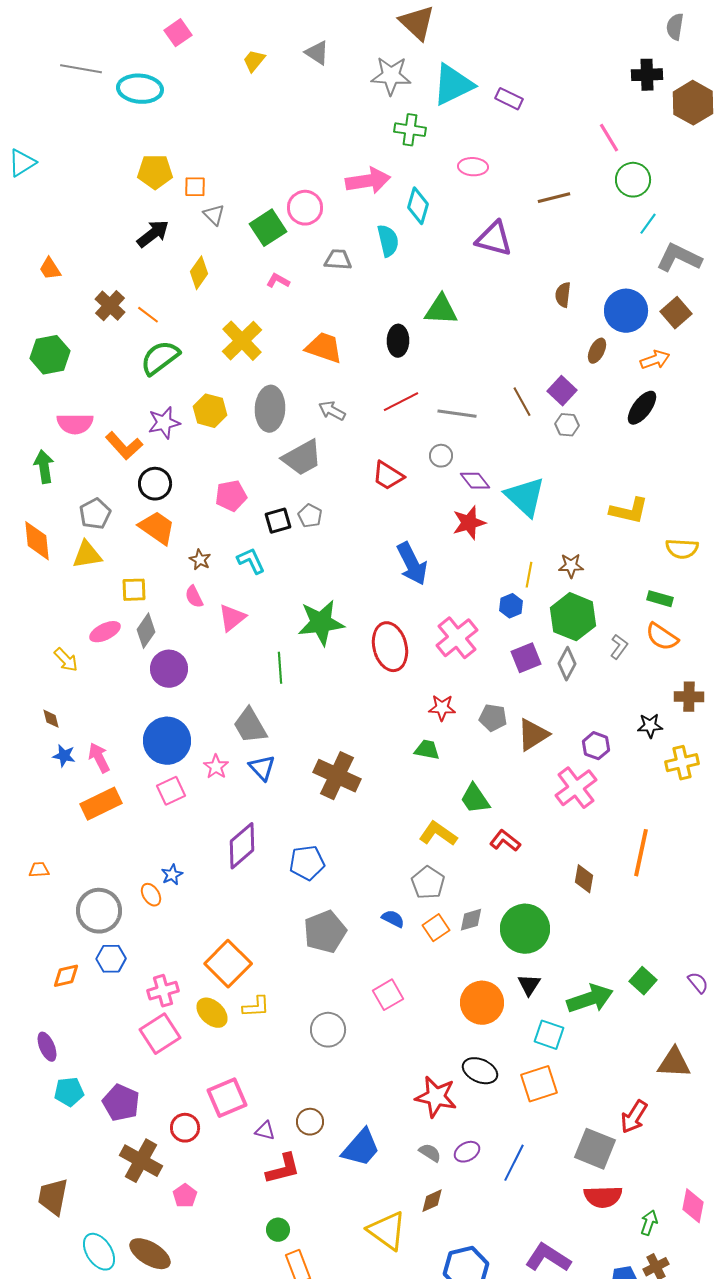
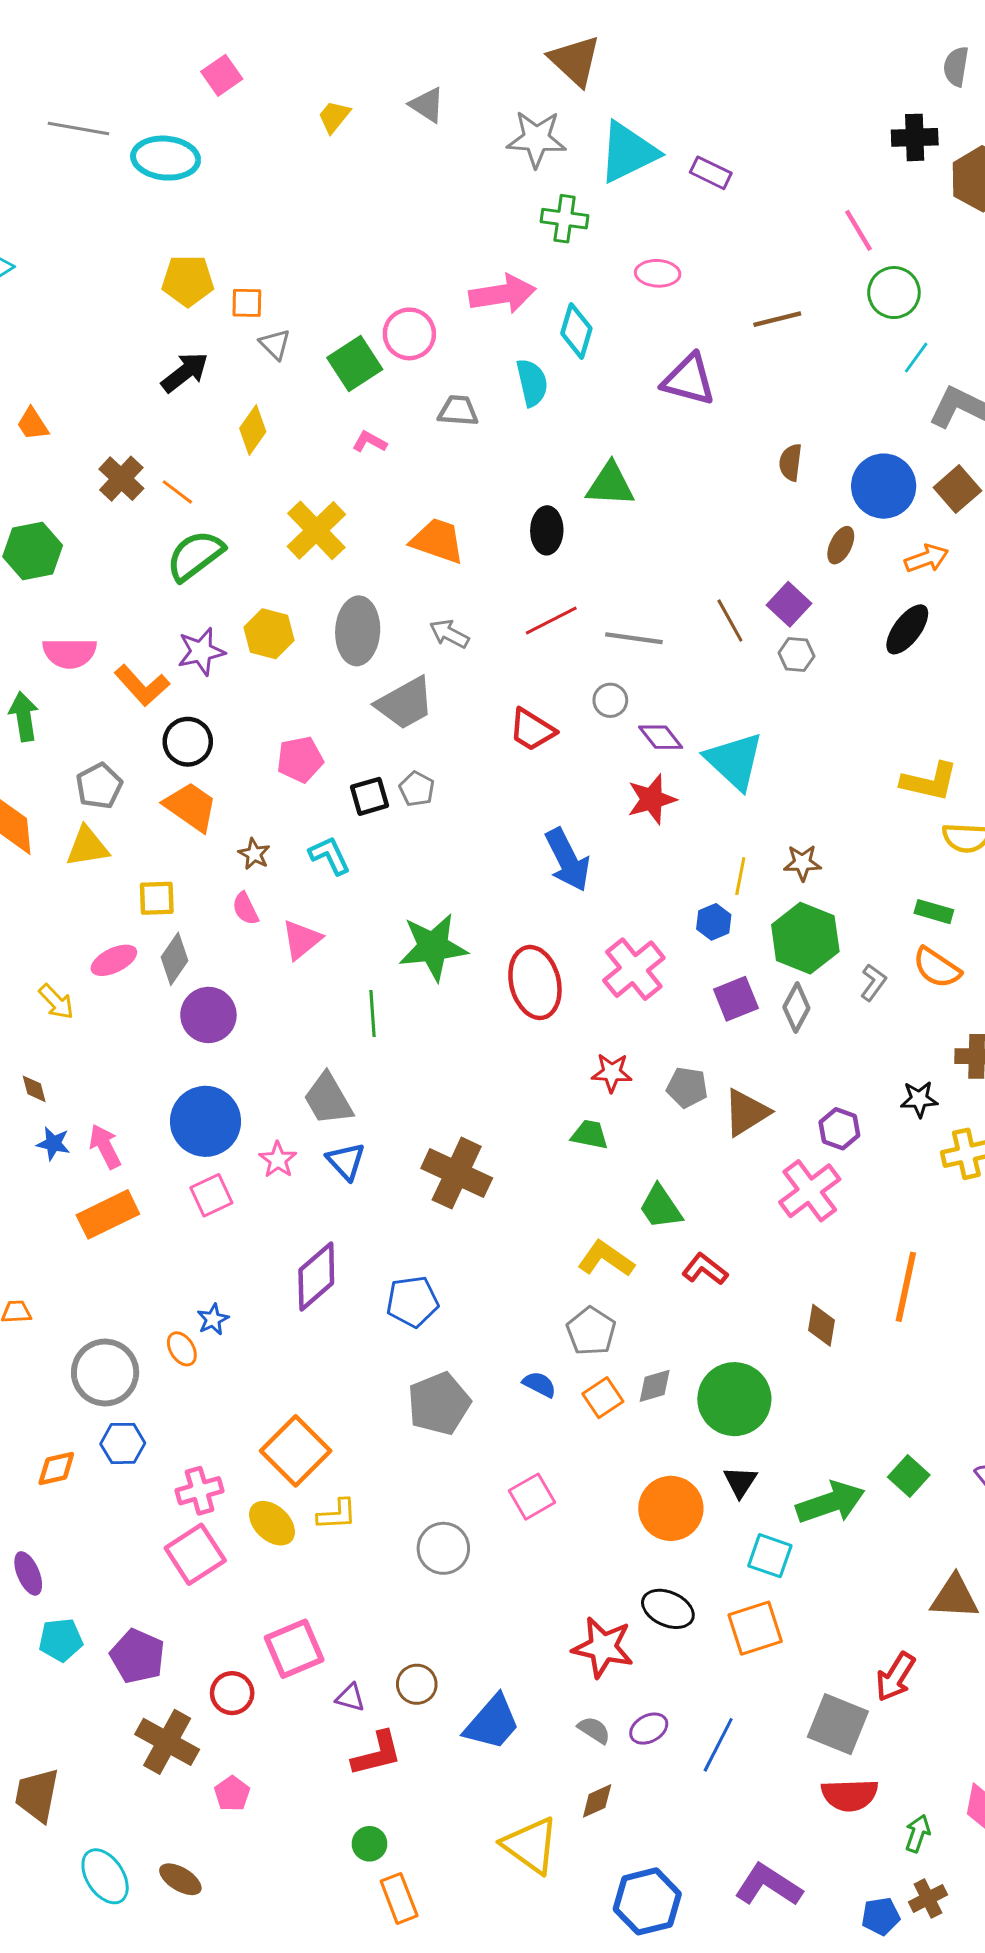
yellow L-shape: (629, 511) -> (929, 782), moved
brown ellipse: (150, 1254) -> (180, 1879), size x0.7

